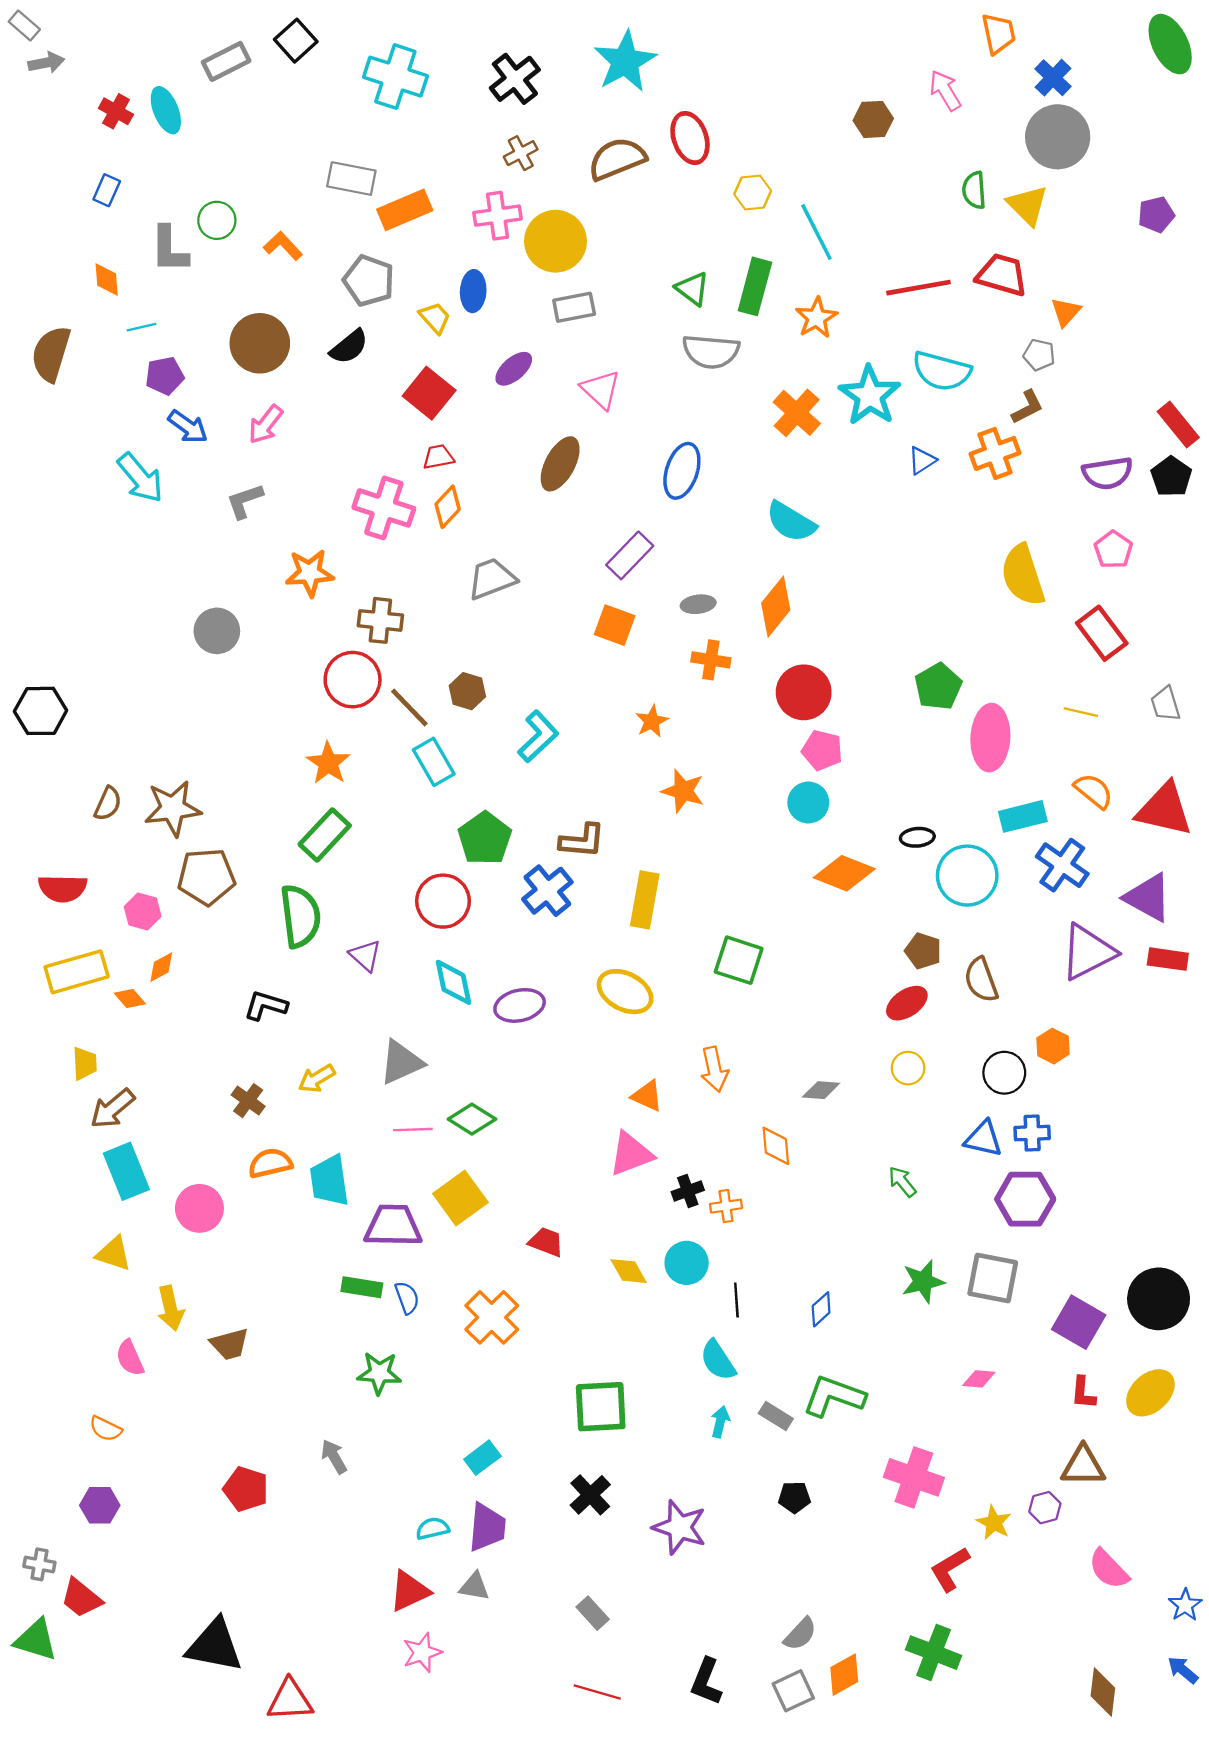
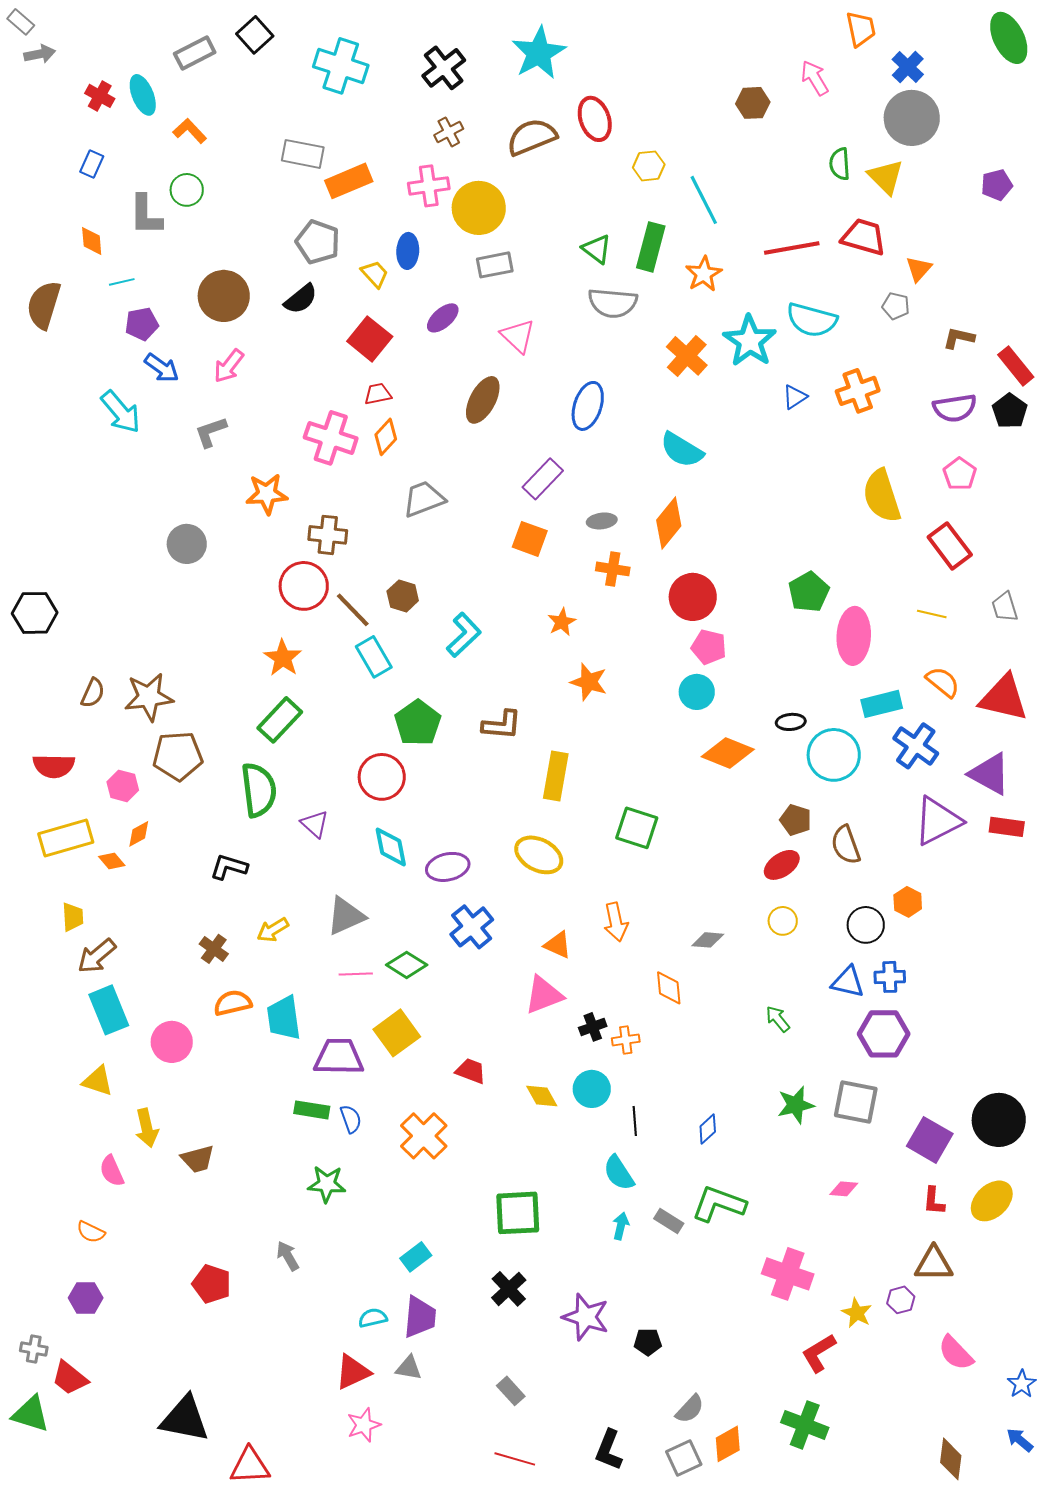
orange L-shape: (283, 246) -> (190, 131), moved
brown L-shape: (1027, 407) -> (959, 338), moved, turned -140
blue cross: (547, 891) -> (472, 927), moved
black pentagon: (794, 1497) -> (648, 1342), moved

